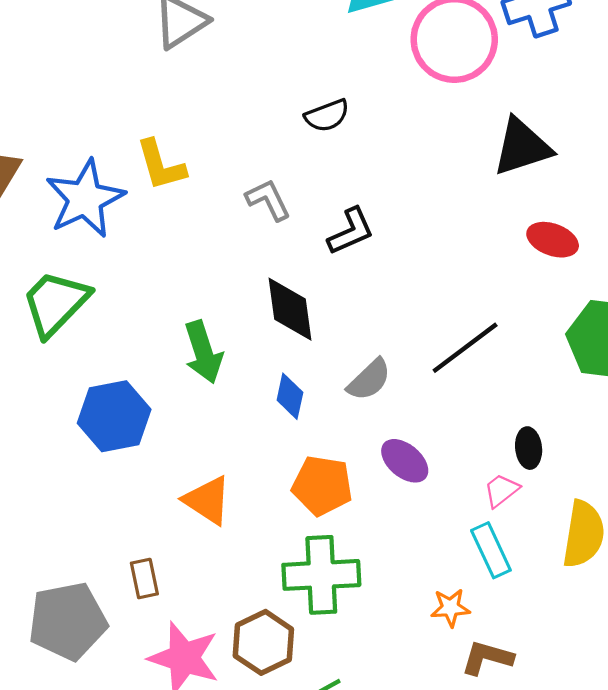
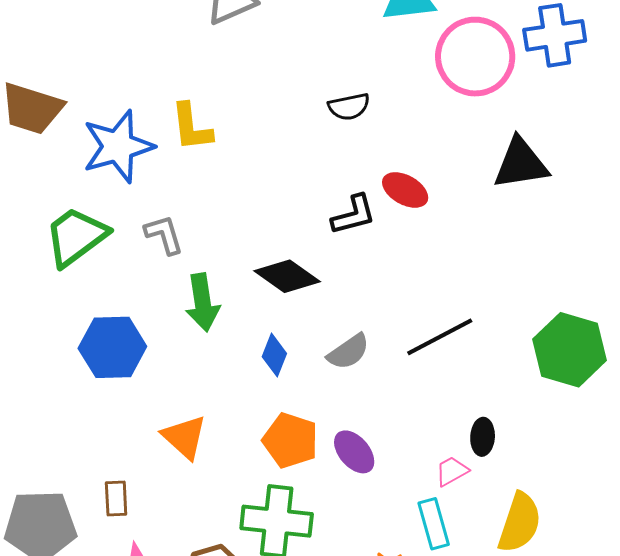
gray L-shape: (268, 200) -> (164, 235), moved
red ellipse: (553, 240) -> (405, 190), moved
black diamond: (290, 309) -> (287, 276), turned -56
purple ellipse: (405, 461) -> (354, 452), moved

